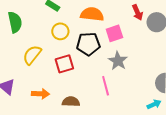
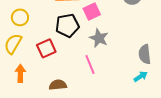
yellow circle: (60, 31) -> (20, 17), moved
orange arrow: (41, 94) -> (20, 73), moved, turned -84

